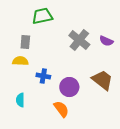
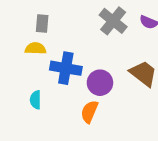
blue cross: (43, 76) -> (66, 68), size x1.6
orange semicircle: (61, 109) -> (89, 112), turned -120

